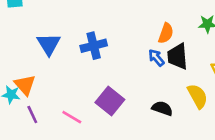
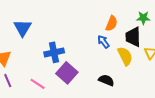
blue cross: (94, 46) -> (54, 52), moved
black trapezoid: (178, 56) -> (133, 37), moved
yellow semicircle: (197, 96) -> (125, 56), moved

